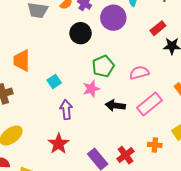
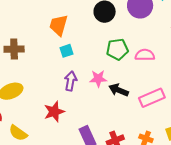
orange trapezoid: (22, 61) -> (59, 25), moved
pink semicircle: (139, 73) -> (145, 55), moved
pink star: (91, 89) -> (98, 79), moved

